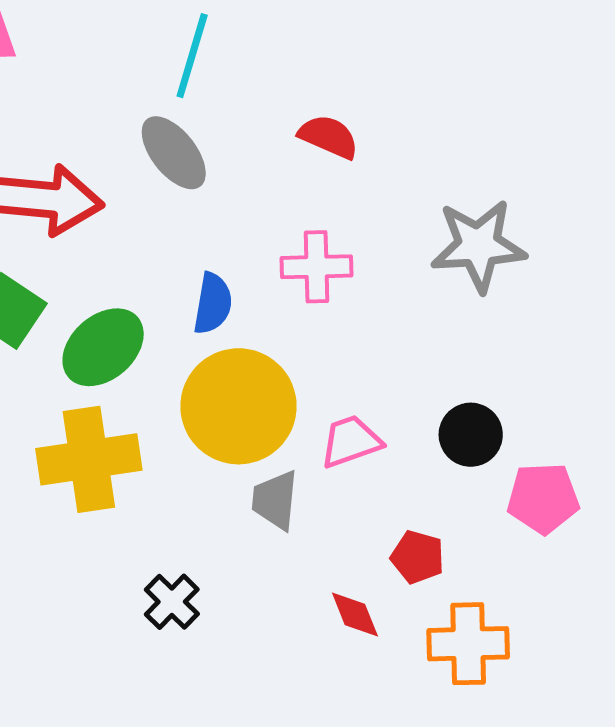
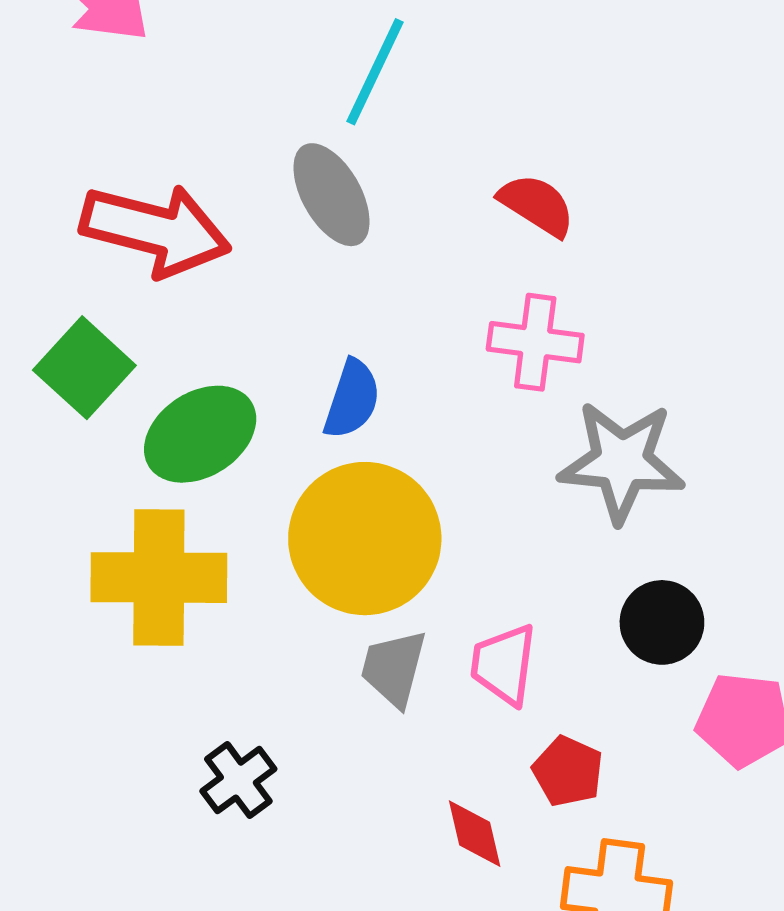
gray star: (478, 246) -> (622, 462), moved
pink cross: (317, 267) -> (535, 342), moved
pink trapezoid: (351, 442) -> (504, 664), moved, turned -72

